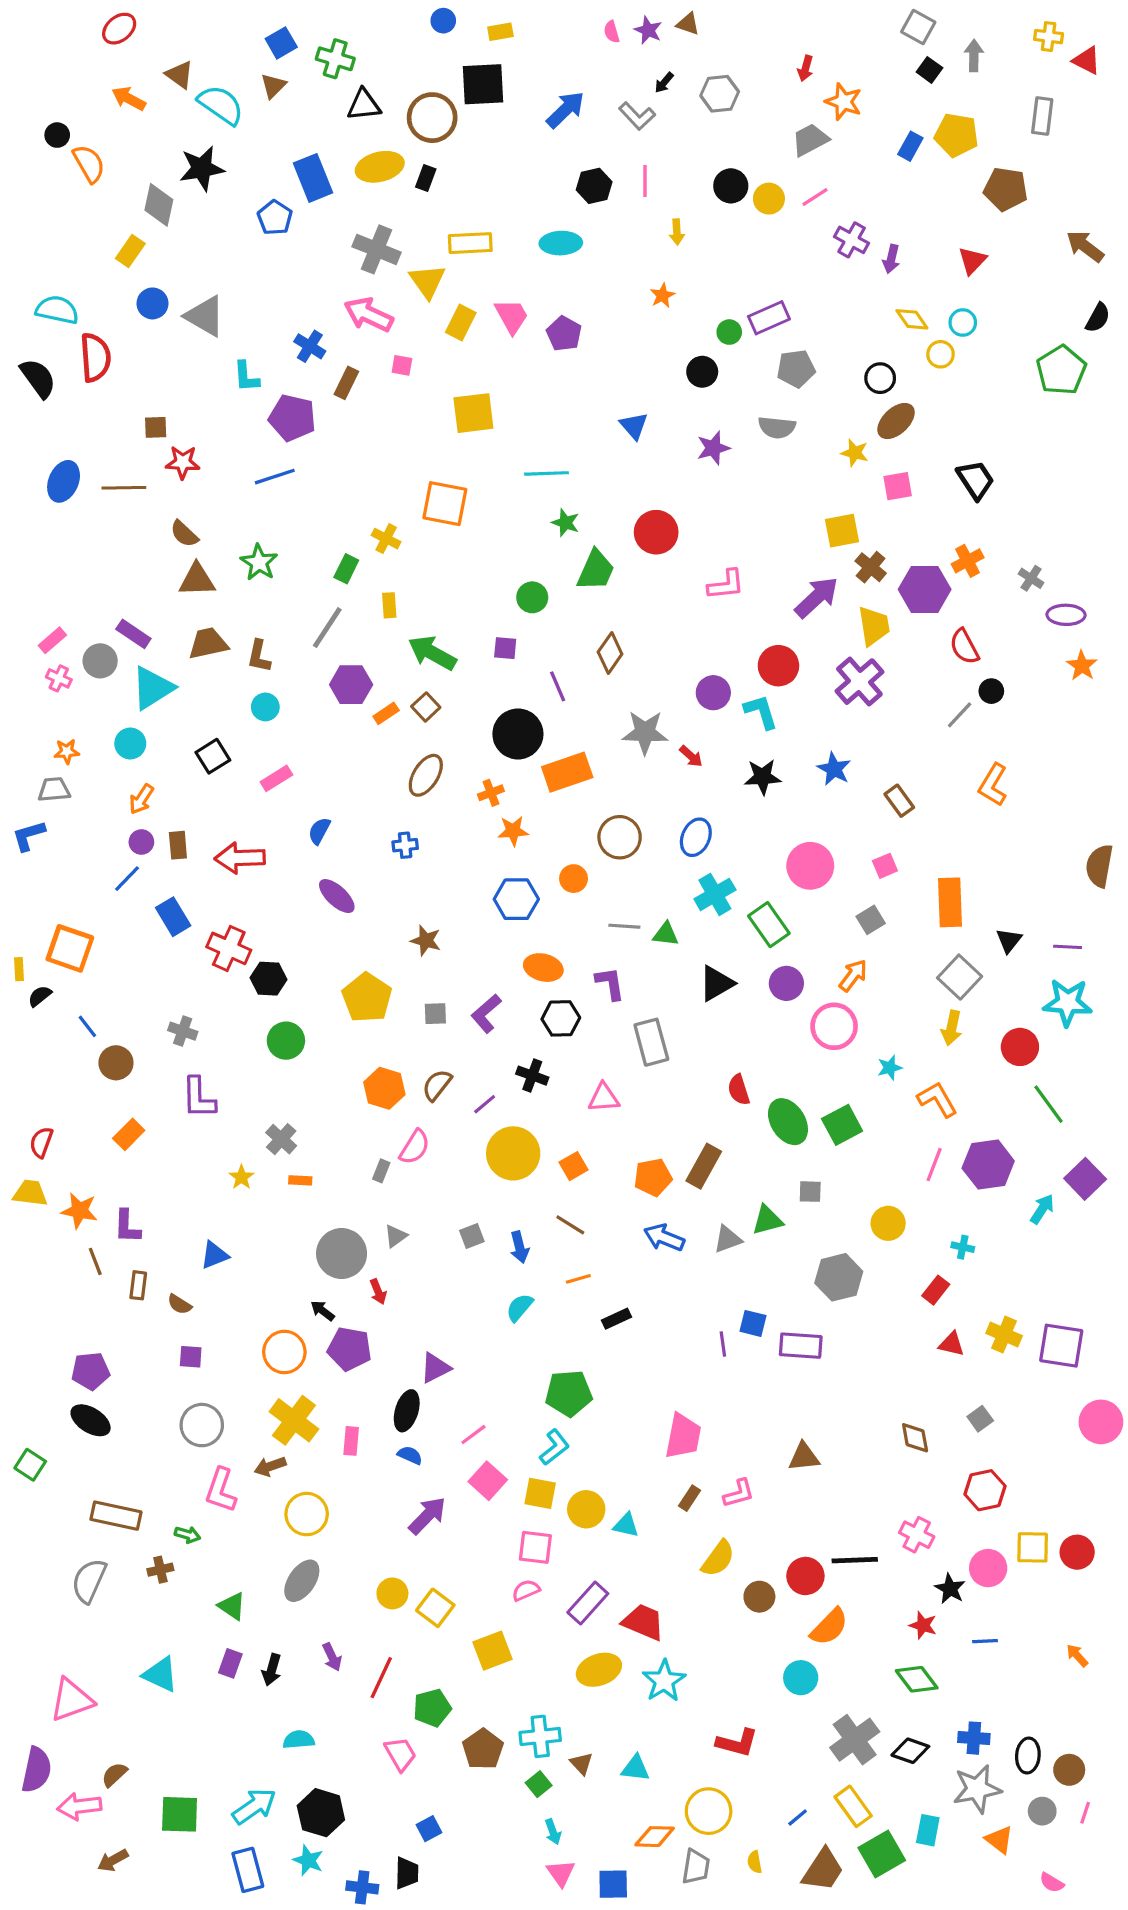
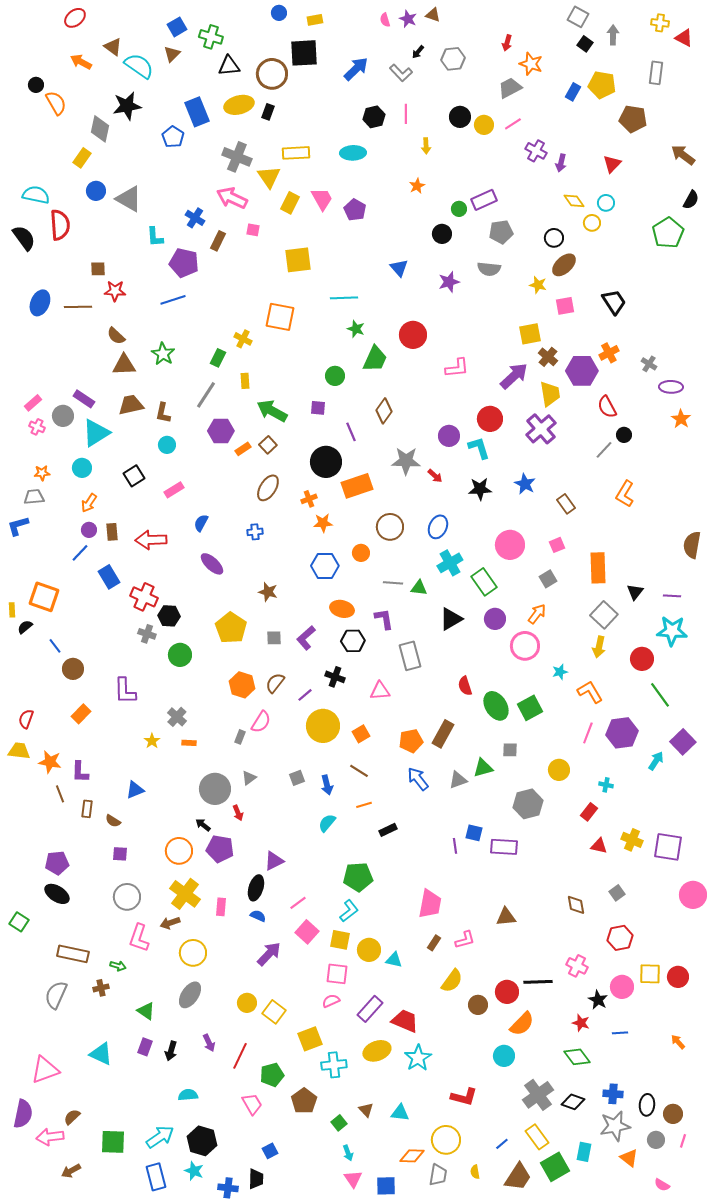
gray cross: (183, 1031) -> (147, 634), moved
blue arrow: (664, 1238) -> (418, 779), turned 30
cyan cross: (540, 1736) -> (334, 1065), moved

